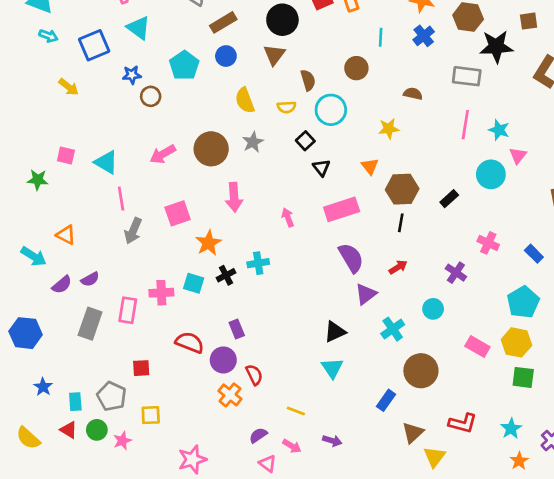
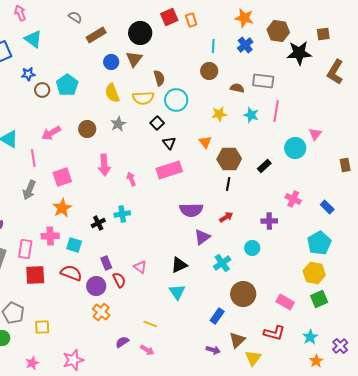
blue circle: (226, 56) -> (111, 62), moved
cyan pentagon: (184, 65) -> (67, 85), moved
brown circle: (356, 68) -> (209, 71), moved
gray rectangle: (467, 76) -> (263, 81), moved
yellow semicircle: (286, 107) -> (143, 98), size x1.5
cyan star: (499, 130) -> (251, 115), moved
brown circle: (211, 149) -> (87, 129), size x0.7
pink line: (121, 199) -> (33, 158), moved
pink rectangle: (342, 209) -> (169, 170), moved
pink arrow: (288, 217) -> (131, 179), moved
orange star: (208, 243) -> (62, 208), moved
purple semicircle: (351, 258) -> (191, 210), turned 120
purple cross: (456, 273) -> (269, 221), turned -35
cyan square: (194, 283) -> (74, 245), moved
pink rectangle: (477, 347) -> (285, 302), moved
red square: (141, 368) -> (35, 275), moved, size x1.5
red semicircle: (254, 375) -> (119, 280), moved
green square: (523, 377) -> (319, 299), turned -30
pink star: (122, 441) -> (32, 363), moved
purple arrow: (332, 441) -> (213, 350), moved
pink triangle: (268, 464) -> (140, 267), moved

